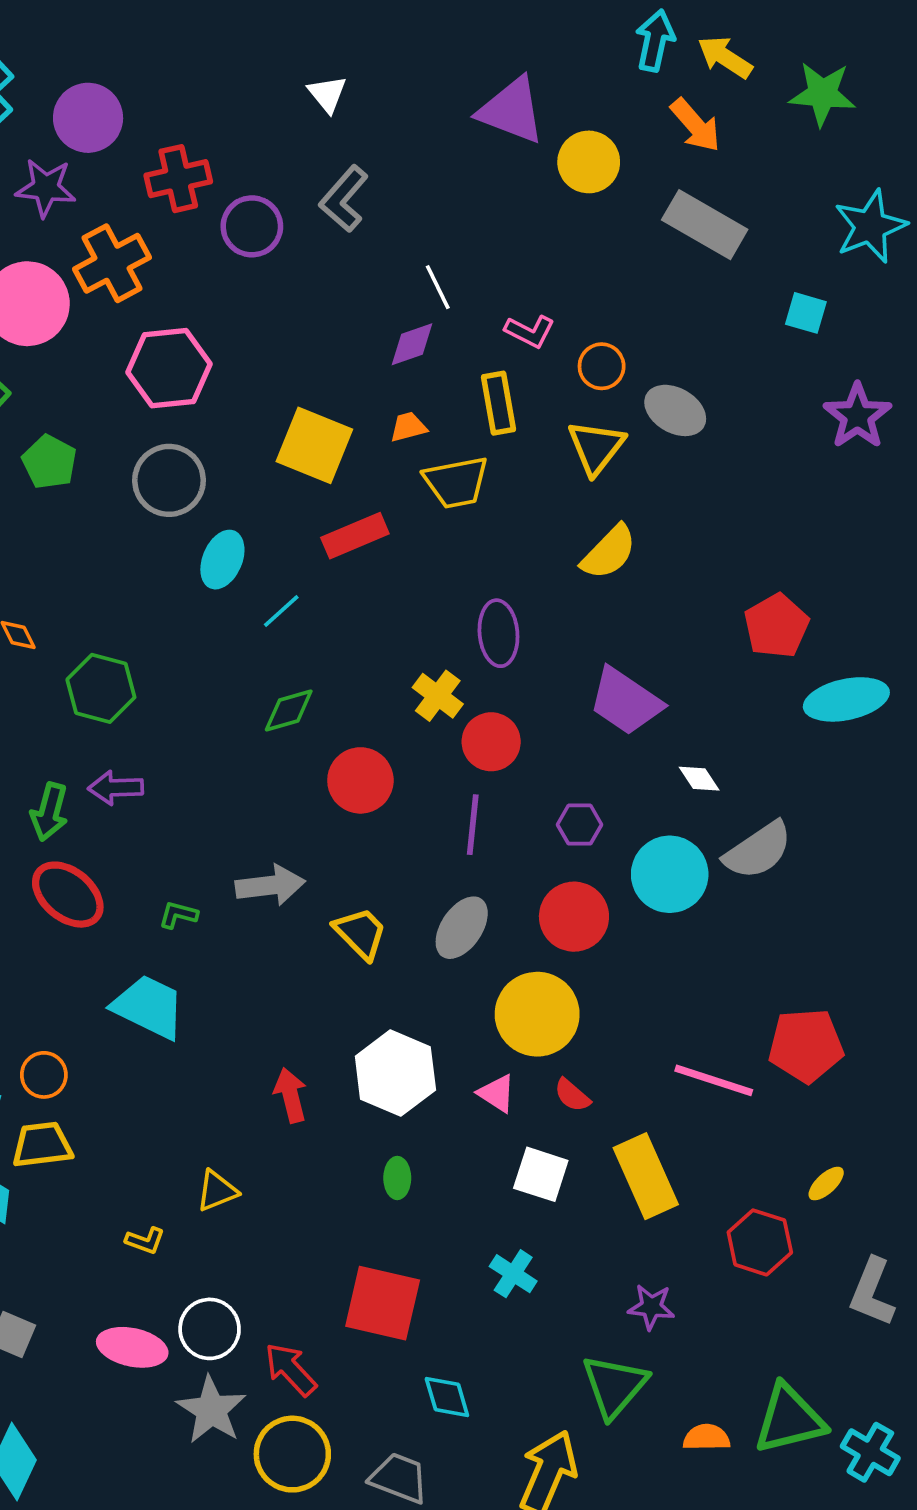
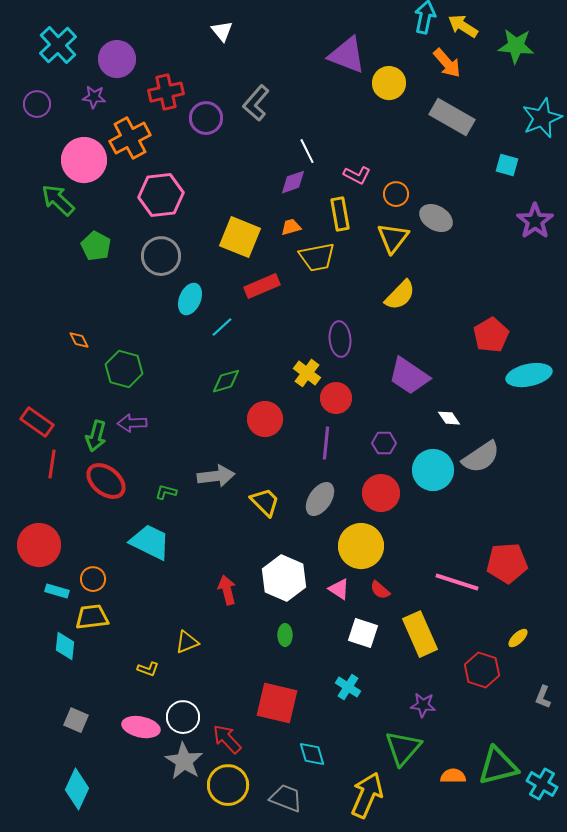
white triangle: (327, 94) -> (222, 31), moved
purple star: (46, 188) -> (94, 97), size x0.7
gray L-shape: (872, 1292) -> (543, 697), size x0.6

